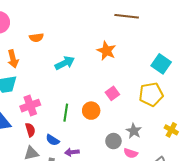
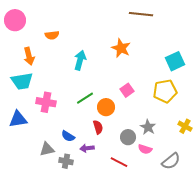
cyan arrow: (65, 63) -> (80, 60), turned -48
cyan square: (161, 64) -> (175, 61), turned 30
pink cross: (30, 106) -> (46, 102), turned 30
green line: (66, 113) -> (85, 98), moved, turned 48
red semicircle: (30, 130) -> (98, 127), moved

